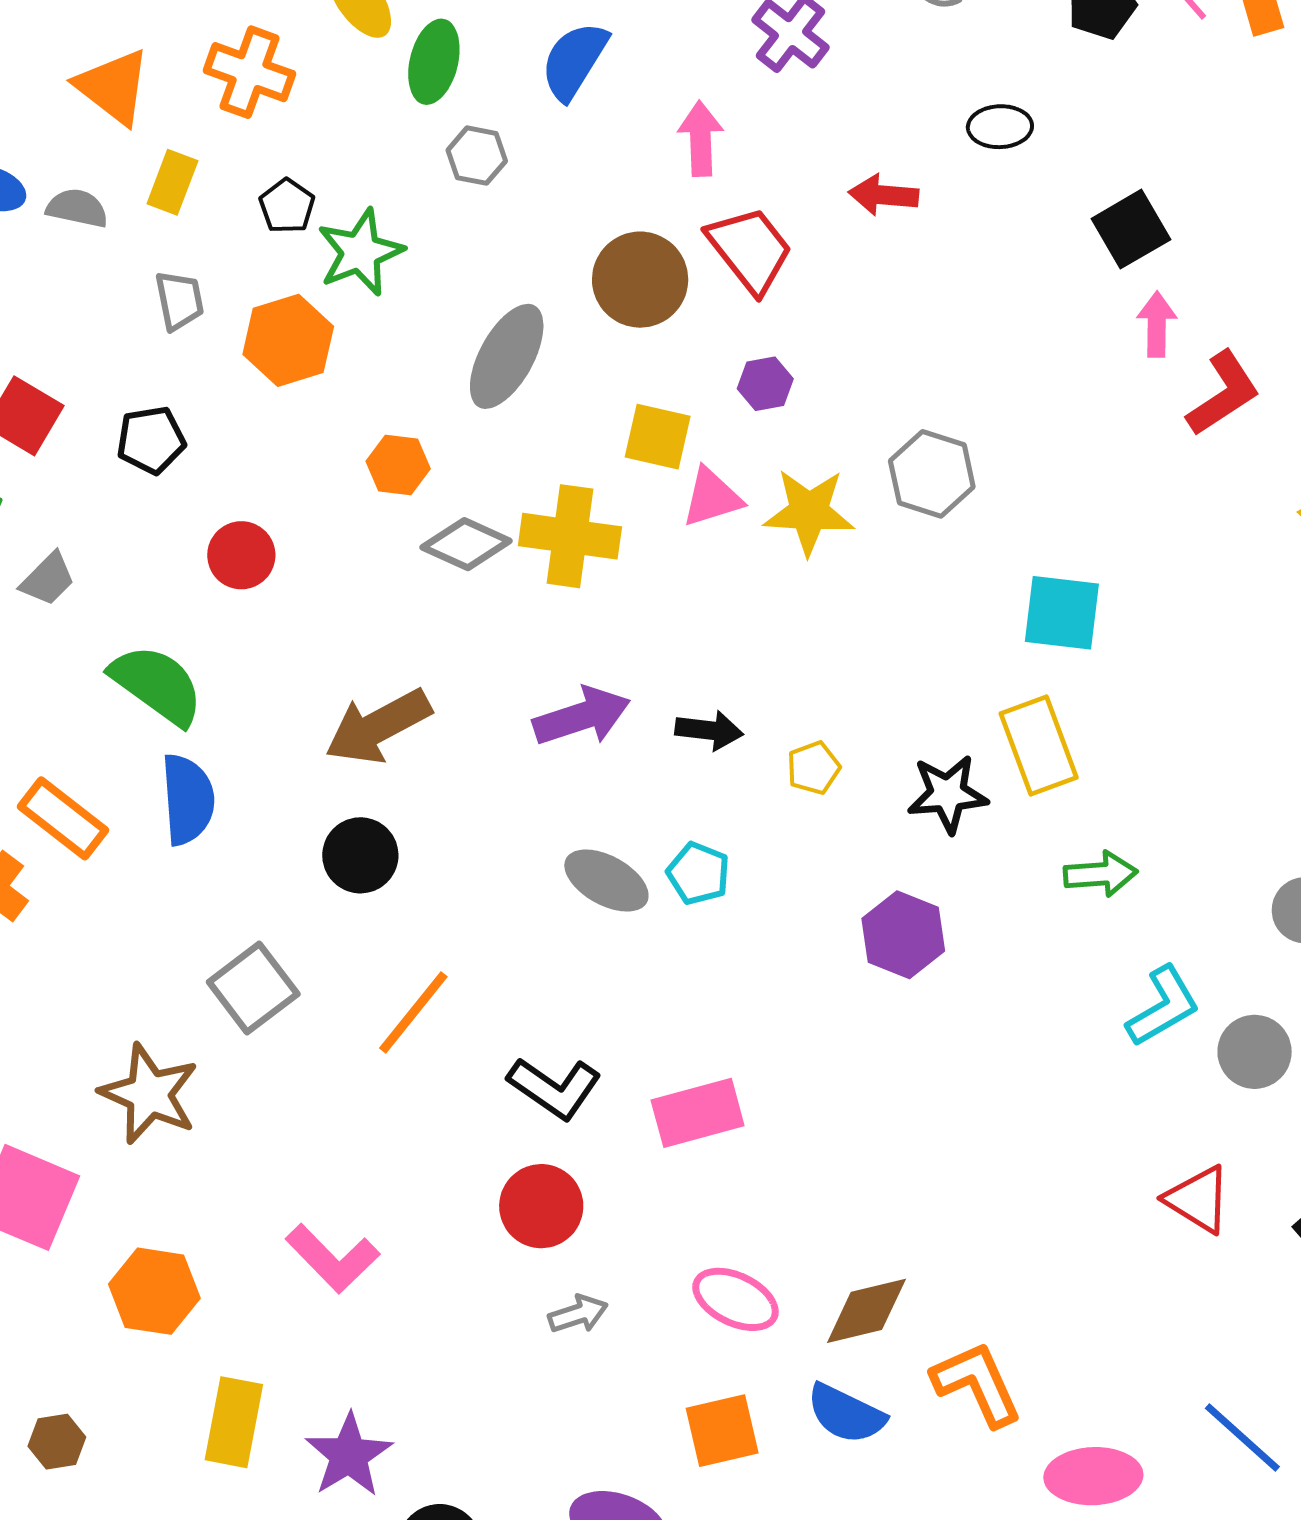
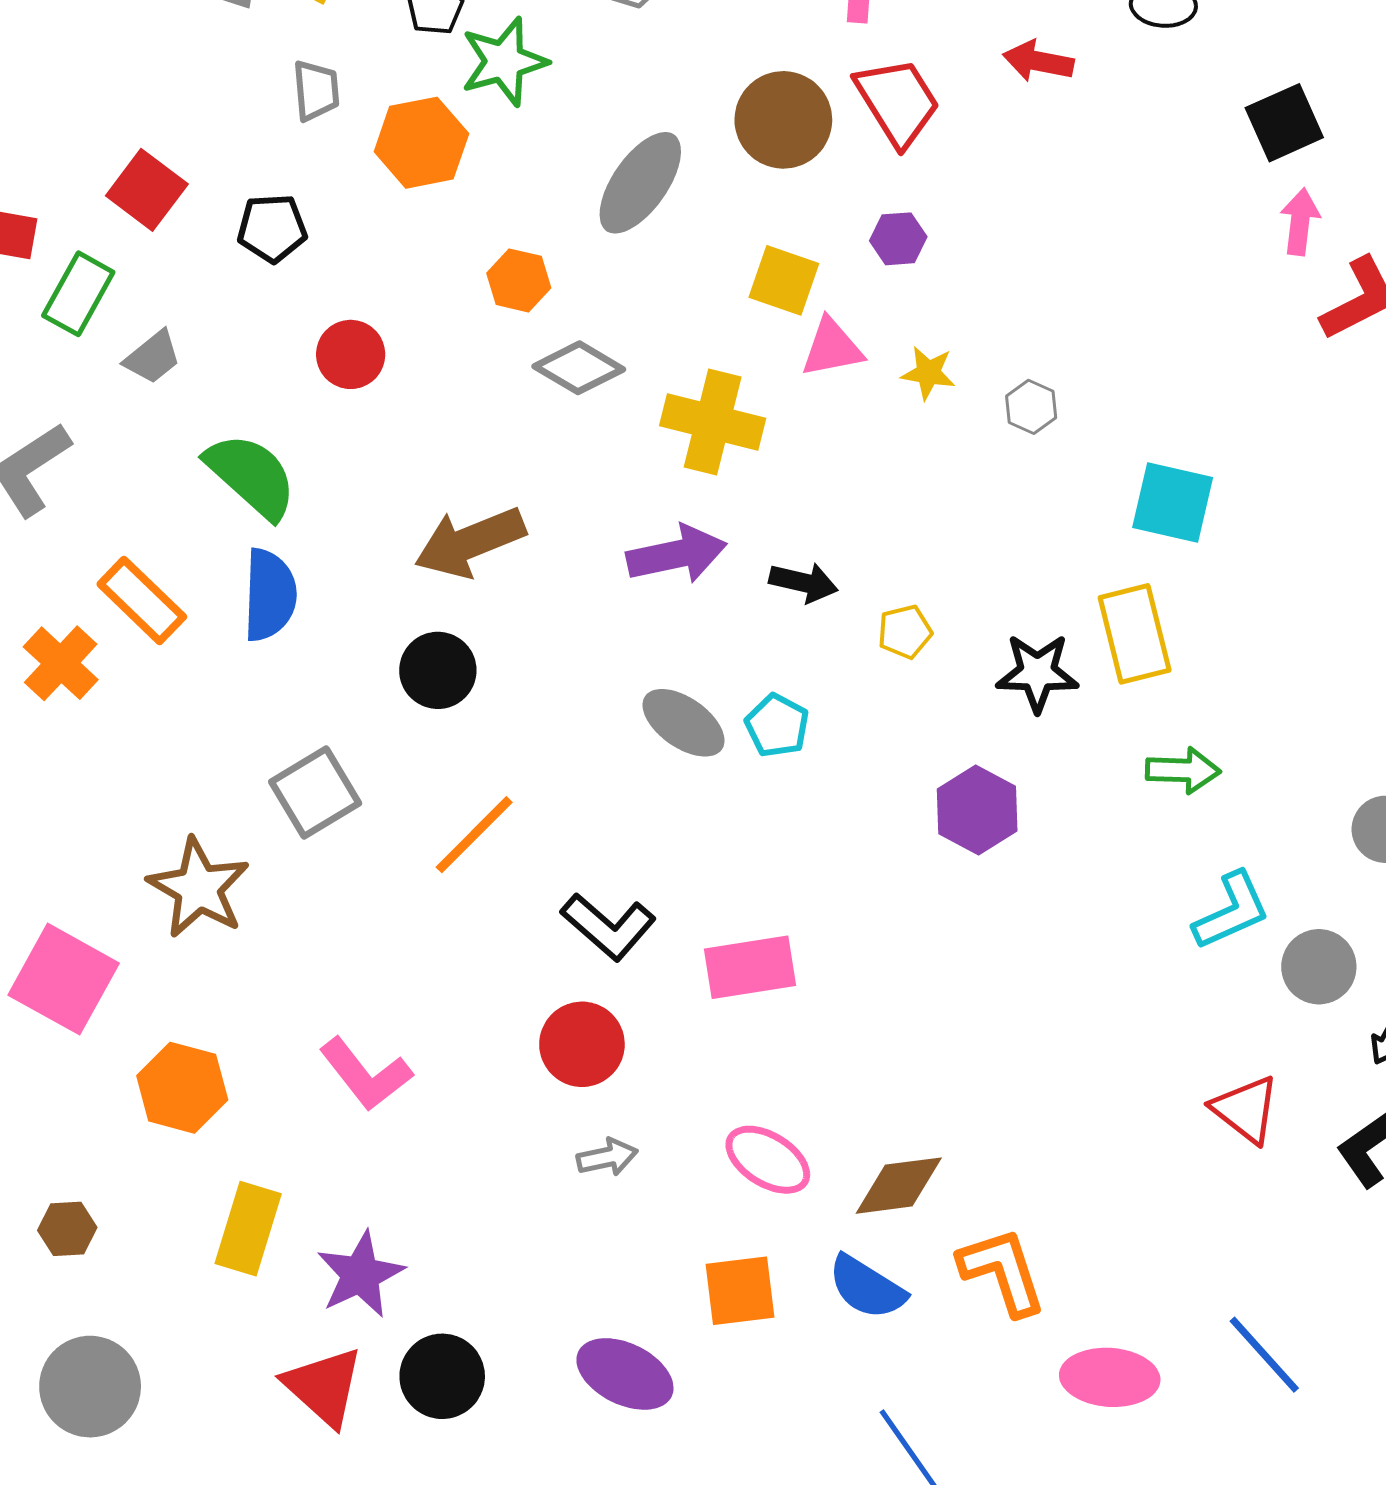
gray hexagon: (932, 474) -> (1031, 407), moved, size x0.6
yellow star: (809, 512) -> (928, 373), size x0.6
yellow cross: (570, 536) -> (713, 422), moved

